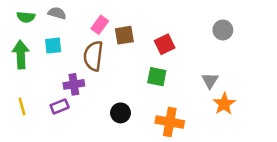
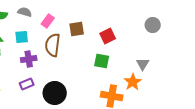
pink rectangle: (100, 25) -> (48, 21), moved
purple cross: (74, 84) -> (29, 59), moved
orange star: (224, 104) -> (133, 82), moved
black circle: (121, 113) -> (55, 93), moved, size x1.5

